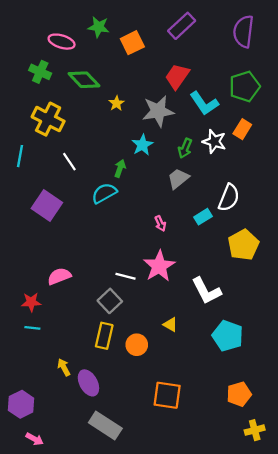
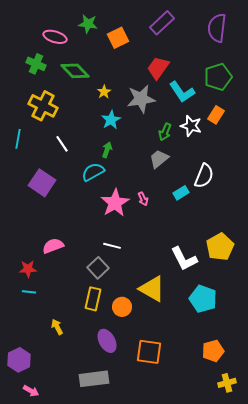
cyan star: (142, 145) -> (111, 120), moved
yellow pentagon: (243, 245) -> (220, 247), moved
pink star: (159, 266) -> (115, 203), moved
yellow triangle: (170, 325) -> (152, 289), size x2.0
purple ellipse: (88, 383) -> (107, 341), moved
gray rectangle: (105, 426) -> (94, 379), turned -40

